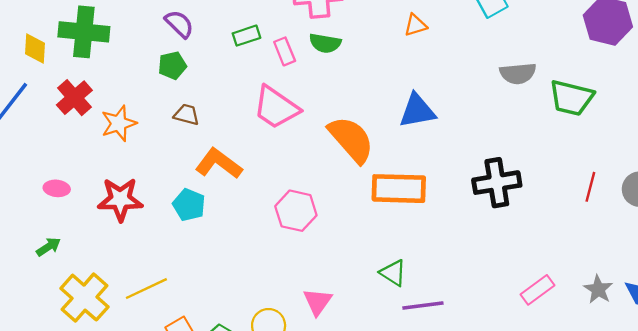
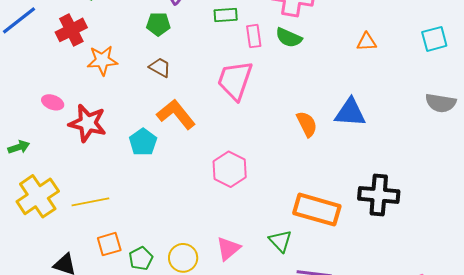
pink trapezoid: (276, 108) -> (235, 80), turned 60
orange semicircle: (351, 139) -> (307, 124), moved, size x0.6
black cross: (497, 183) -> (379, 195), moved
pink ellipse: (57, 188) -> (53, 102), moved
orange rectangle: (399, 189) -> (317, 210), moved
green triangle: (393, 273) -> (280, 241), moved

